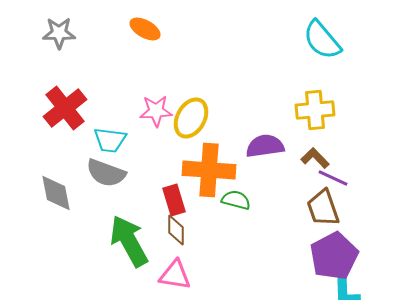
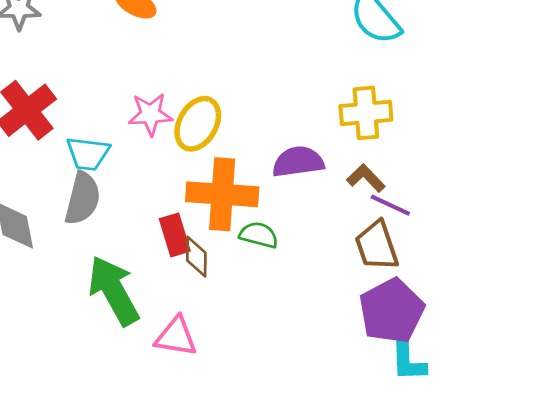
gray semicircle: (106, 173) -> (82, 198), turned -96
brown diamond: (176, 230) -> (196, 257), moved

